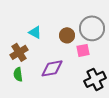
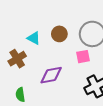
brown circle: (67, 35) -> (59, 34), moved
green semicircle: (18, 74) -> (20, 95), moved

